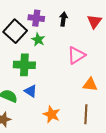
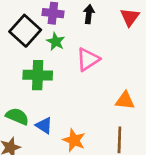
pink triangle: (76, 55) -> (88, 59), moved
blue triangle: (31, 91) -> (44, 125), moved

